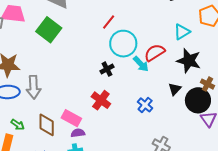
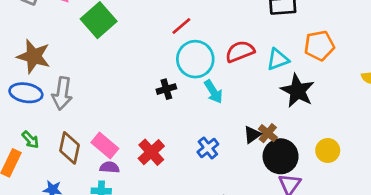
red semicircle: (155, 53) -> (240, 51), moved
black star: (189, 61) -> (297, 91), moved
brown cross: (207, 84) -> (268, 133), moved
red cross: (101, 100) -> (151, 152), moved

